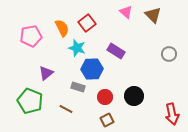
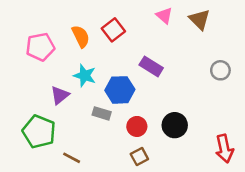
cyan star: (77, 48) -> (85, 76), moved
brown line: (66, 109) -> (72, 158), moved

